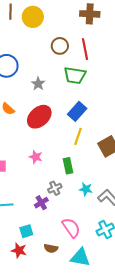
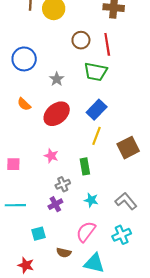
gray cross: (55, 188) -> (63, 184), moved
cyan star: (86, 189) -> (91, 200), moved
pink semicircle: (71, 228) -> (86, 232), turned -110
red star: (19, 250) -> (26, 265), moved

